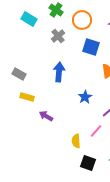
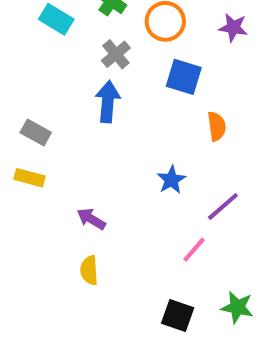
blue arrow: (59, 72) -> (108, 102), moved
yellow rectangle: (27, 97) -> (29, 178), moved
yellow semicircle: (76, 141) -> (89, 270), moved

